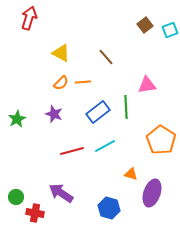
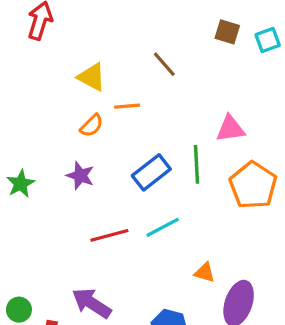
brown square: (145, 25) -> (227, 32), turned -35
brown line: (106, 57) -> (164, 64), moved
orange line: (83, 82) -> (127, 106), moved
orange pentagon: (161, 140) -> (253, 185), moved

